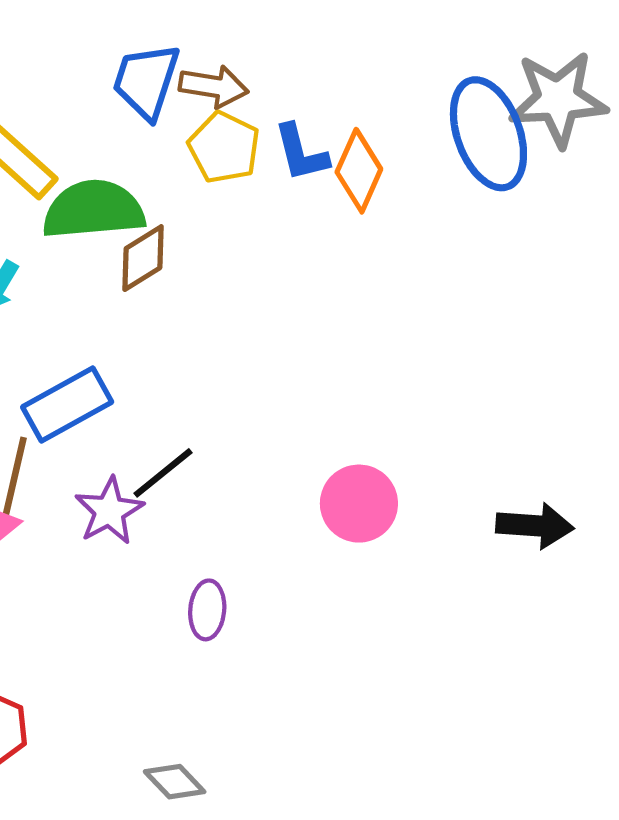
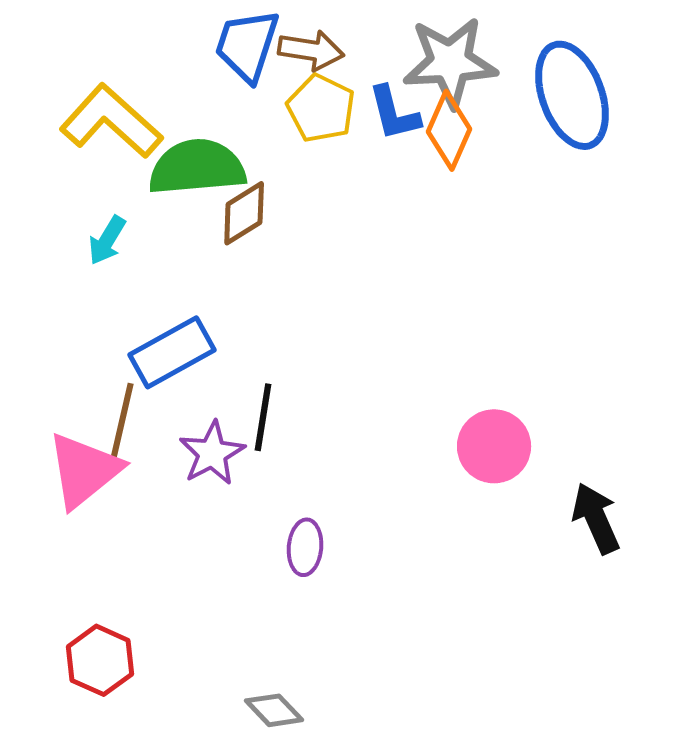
gray star: (558, 99) -> (450, 62), moved
black line: (163, 473) -> (263, 417), turned -42
pink circle: (359, 504) -> (494, 446), moved
black arrow: (535, 526) -> (596, 518), moved, turned -118

